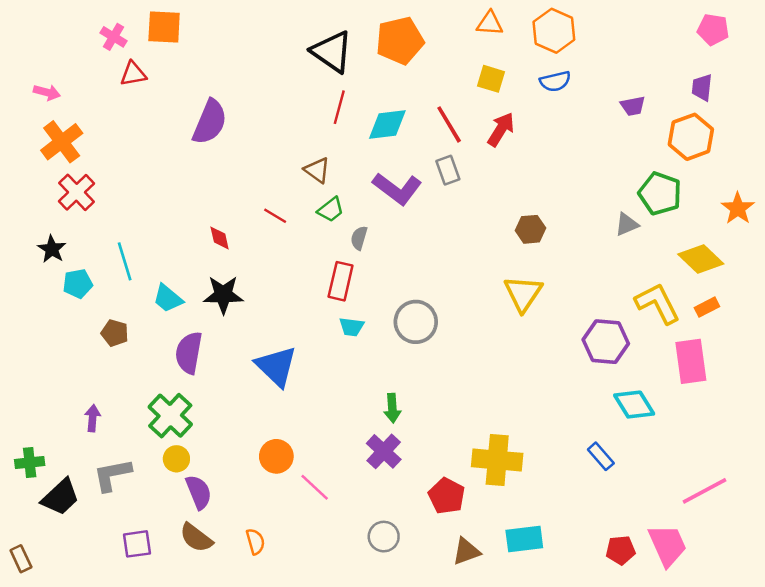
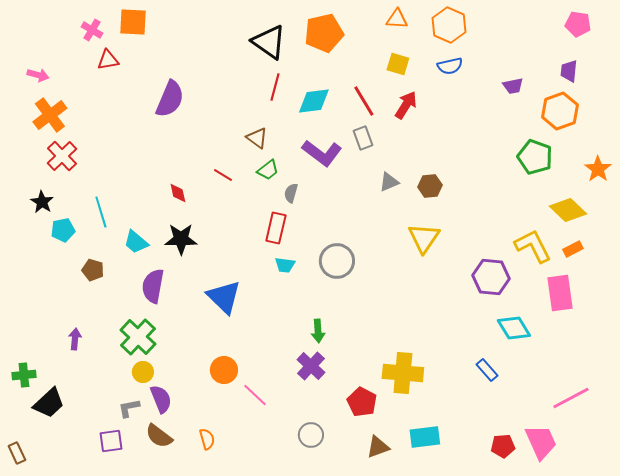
gray triangle: (627, 224) -> (389, 182), moved
gray L-shape: (112, 475) -> (129, 408), moved, size x0.7

